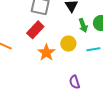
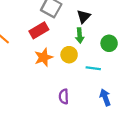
green arrow: (83, 25) -> (80, 36), moved

